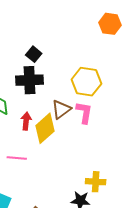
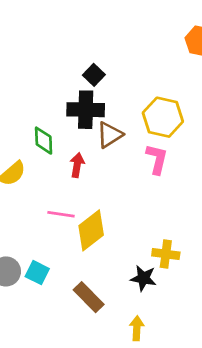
brown triangle: (61, 109) -> (110, 135), moved
yellow diamond: (45, 128) -> (91, 230), moved

